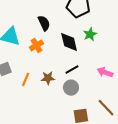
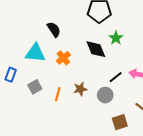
black semicircle: (44, 23) -> (54, 29), moved
black line: (72, 70) -> (116, 77), moved

